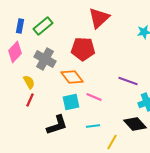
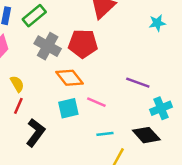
gray cross: (45, 59) -> (48, 46), moved
black L-shape: (57, 125) -> (35, 133), moved, turned -35
cyan line: (93, 126) -> (105, 134), moved

